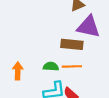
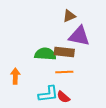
green semicircle: (51, 66) -> (45, 54), moved, size x1.5

